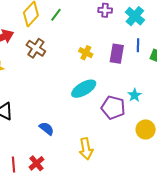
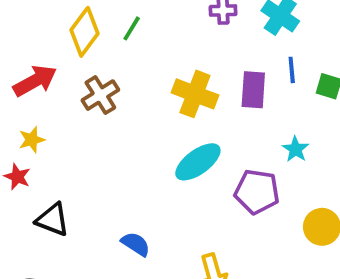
brown cross: (36, 48) -> (100, 95), turned 30
yellow cross: (86, 53) -> (195, 94), size x1.6
cyan star: (135, 95) -> (295, 149), moved

